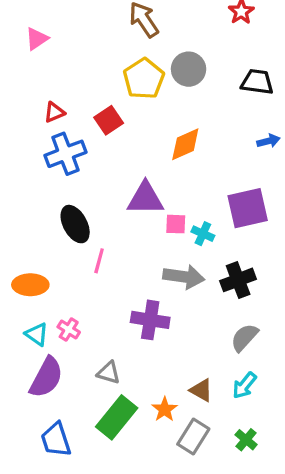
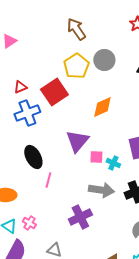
red square: (109, 120) -> (54, 92), size x1.5
purple triangle: (145, 199) -> (77, 141), turned -50
purple cross: (150, 320) -> (80, 217), turned -35

